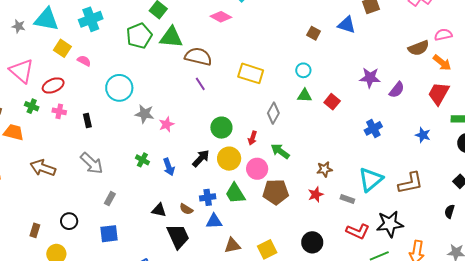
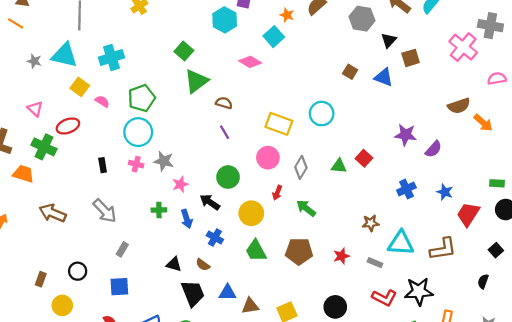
brown square: (314, 33) -> (350, 72), moved
pink semicircle: (443, 35) -> (497, 79), moved
green pentagon: (139, 36) -> (142, 98), moved
green triangle: (171, 37) -> (196, 81), turned -45
brown semicircle: (198, 56) -> (224, 103), size x0.6
cyan circle: (303, 70) -> (322, 114), moved, size x1.5
pink triangle: (22, 71) -> (35, 109), size x0.6
red trapezoid: (439, 94) -> (468, 214), moved
green triangle: (305, 96) -> (339, 166), moved
green cross: (32, 106) -> (44, 147), size x1.6
pink cross: (59, 111) -> (136, 164), moved
pink star: (166, 124) -> (180, 184), moved
green circle: (221, 128) -> (228, 177), moved
blue star: (423, 135) -> (445, 192), moved
black arrow: (201, 158) -> (210, 202), moved, turned -102
green cross: (142, 160) -> (159, 210), turned -32
pink circle: (257, 169) -> (268, 158), moved
brown star: (324, 169) -> (371, 223), moved
cyan triangle: (371, 179) -> (401, 243), turned 40
blue cross: (208, 197) -> (215, 238), moved, turned 35
blue triangle: (214, 221) -> (227, 292), moved

